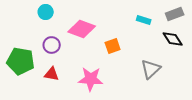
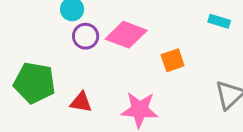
purple circle: (52, 45) -> (86, 36), moved

